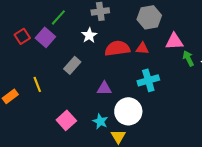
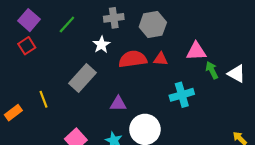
gray hexagon: (149, 17) -> (153, 25), moved
purple square: (45, 37) -> (29, 20), moved
gray rectangle: (72, 65) -> (83, 78), size x1.4
cyan cross: (148, 80) -> (182, 95), moved

